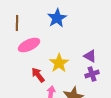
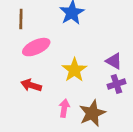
red arrow: (38, 75) -> (31, 85), moved, turned -35

